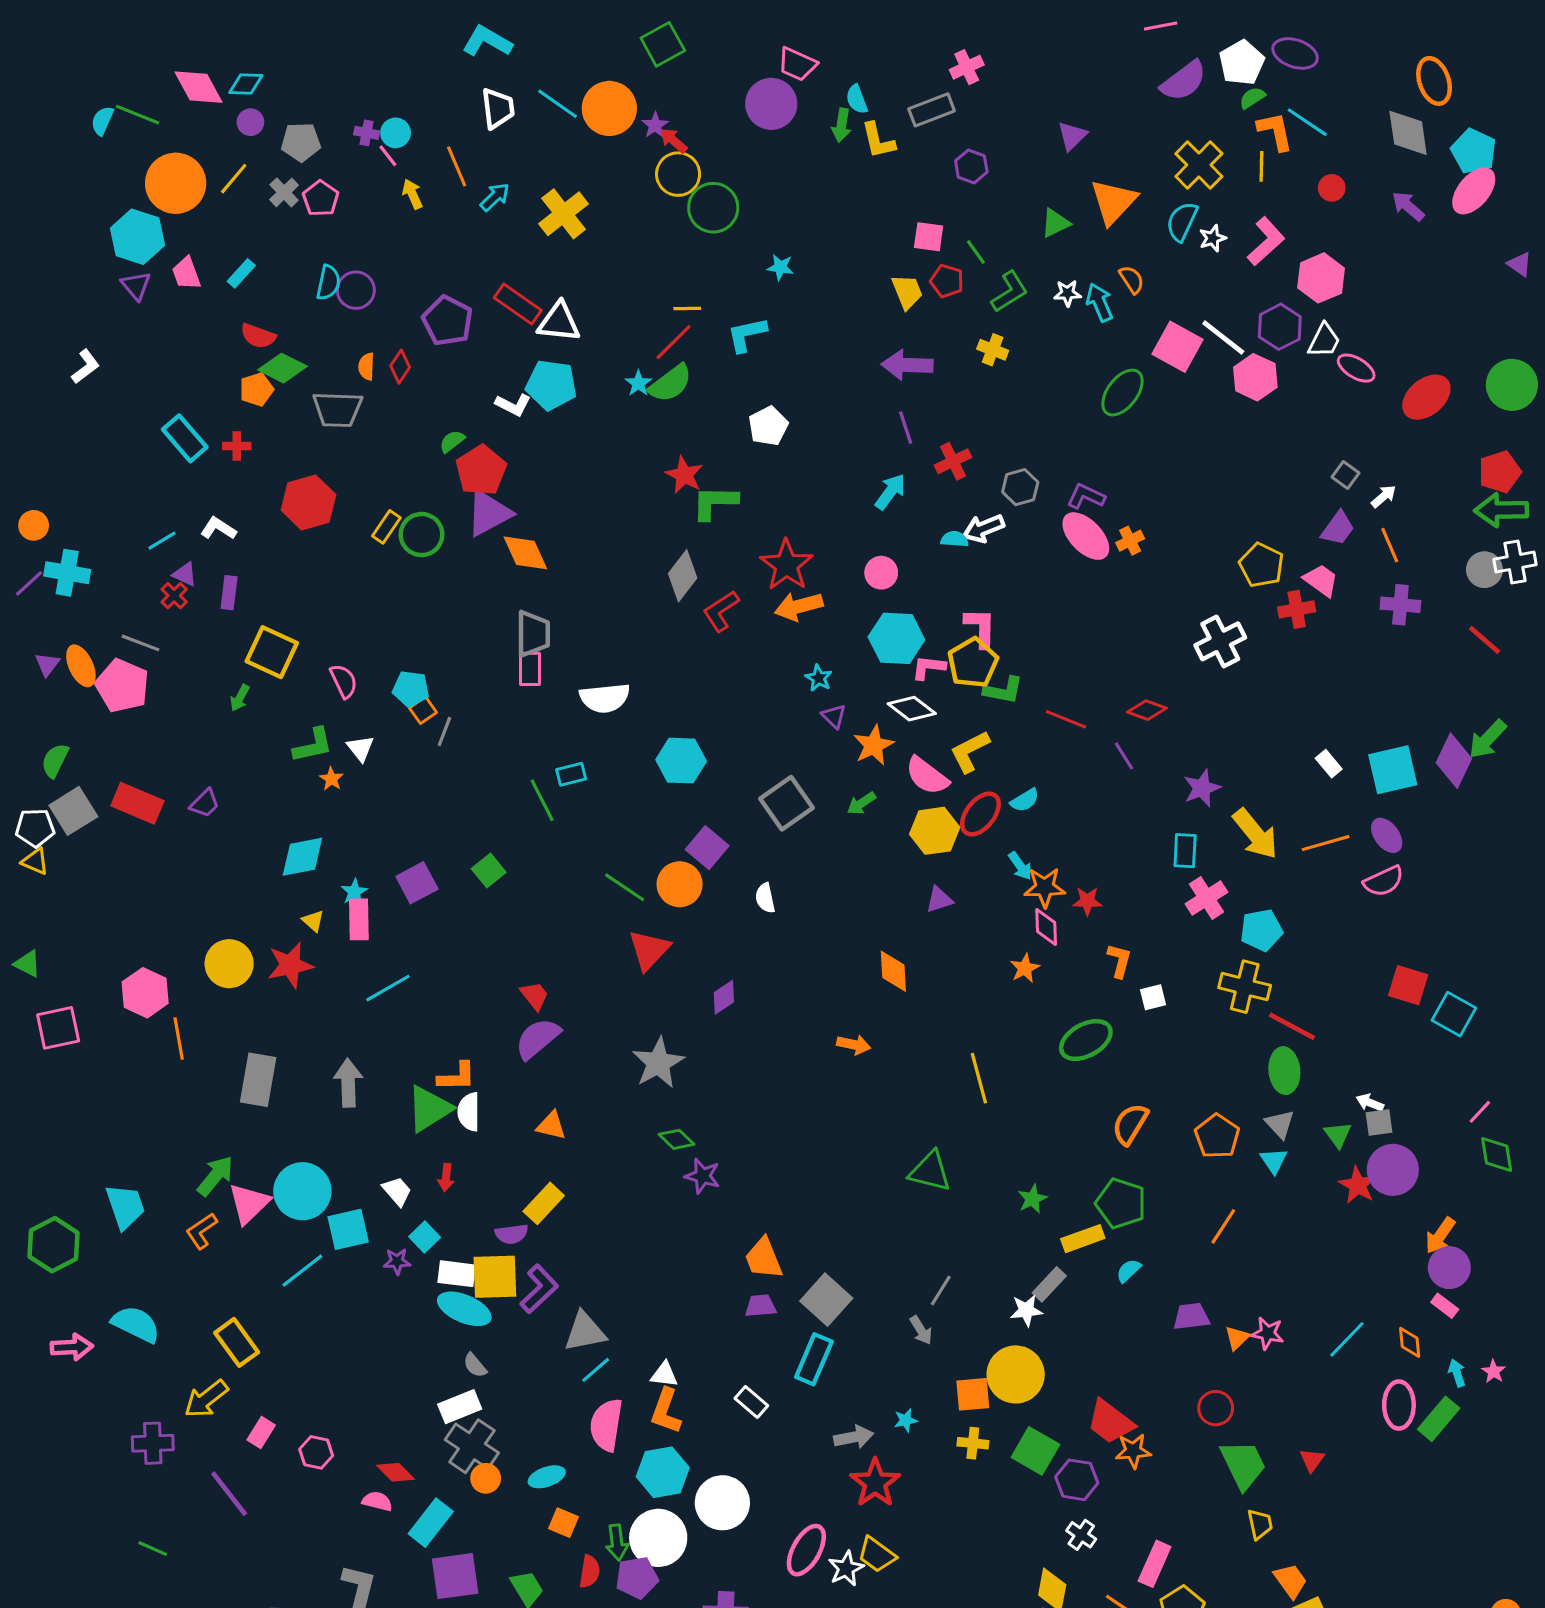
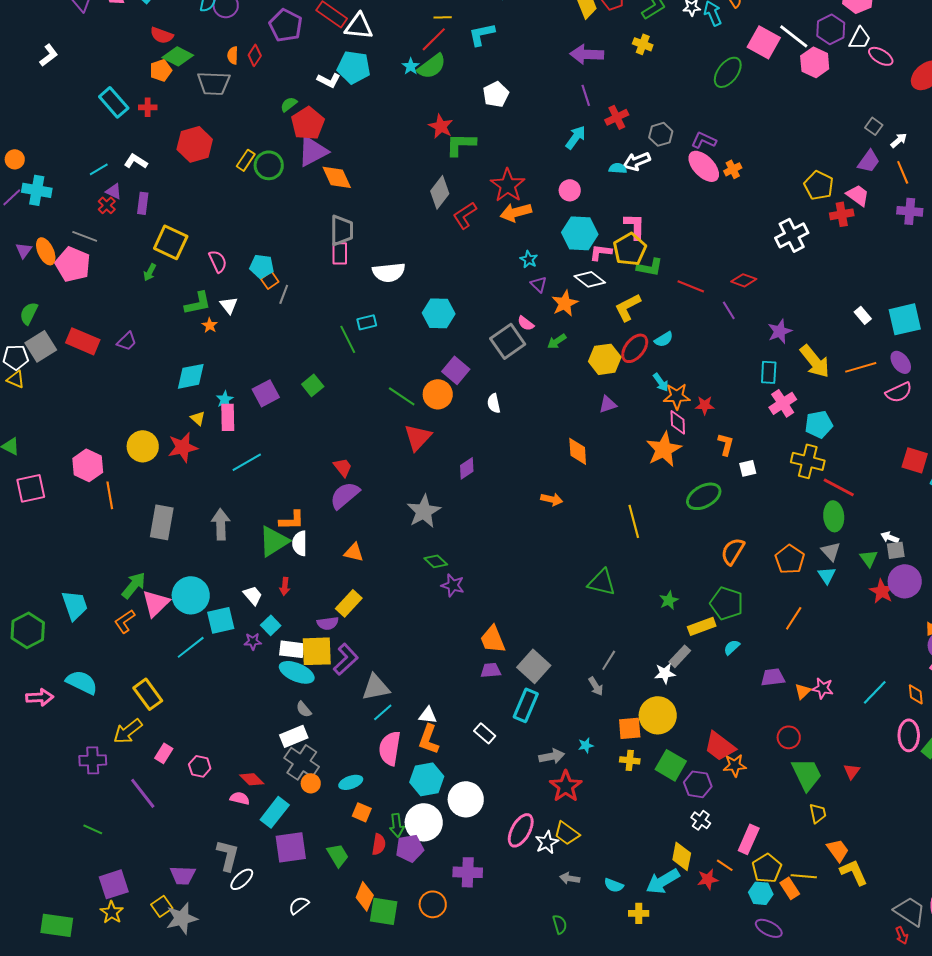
pink semicircle: (927, 776) -> (526, 323), moved, size x0.6
orange star: (1025, 968) -> (664, 449), size x1.8

